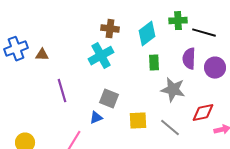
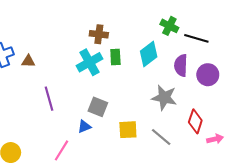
green cross: (178, 21) -> (169, 26), turned 30
cyan diamond: (147, 34) -> (149, 54), moved
green rectangle: (154, 63) -> (115, 57), moved
red diamond: (203, 113) -> (195, 121), turned -60

